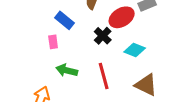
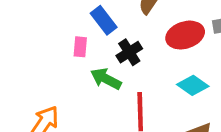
black cross: (103, 36) -> (129, 52), moved
green arrow: (67, 70) -> (106, 79), moved

